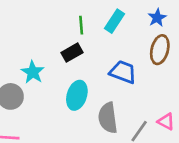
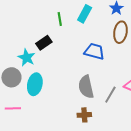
black rectangle: (72, 53) -> (44, 43), moved
cyan ellipse: (77, 95) -> (35, 84), moved

